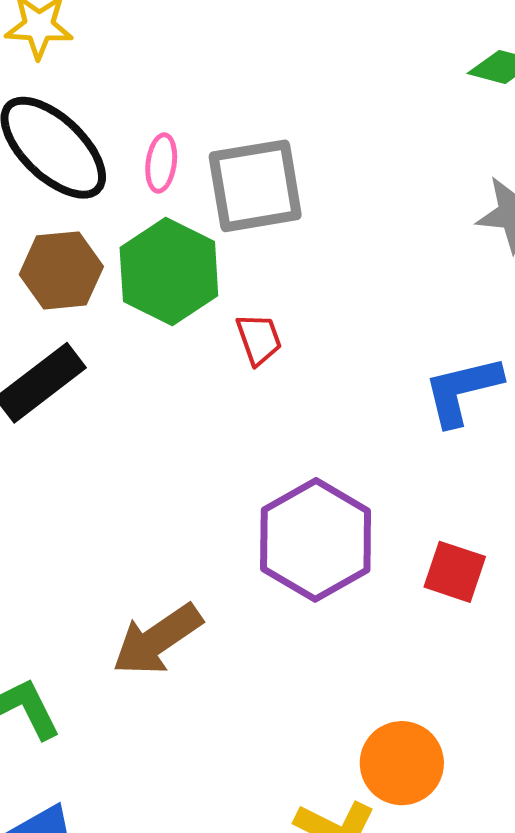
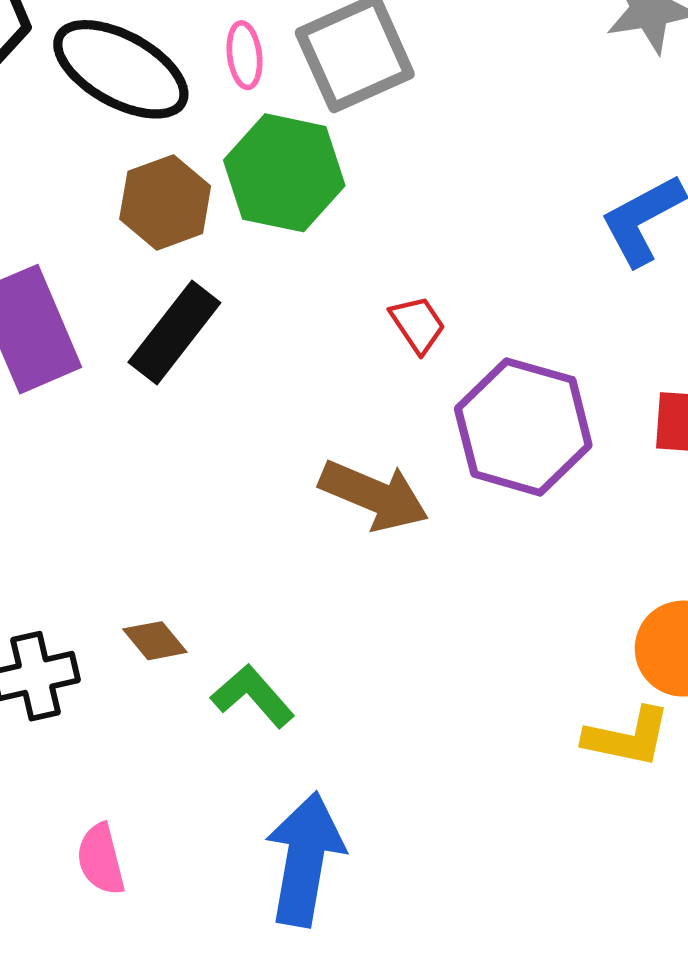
red trapezoid: (259, 339) -> (418, 324), moved
brown arrow: (157, 640) -> (374, 495), moved, turned -108

